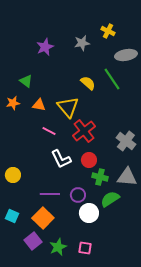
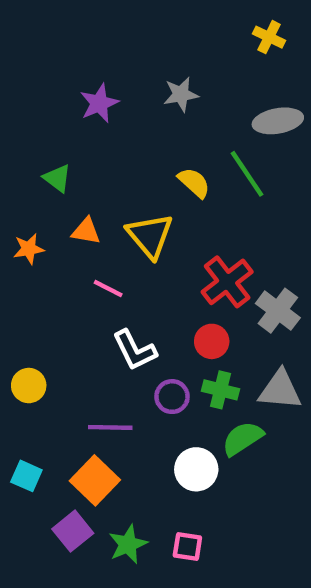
yellow cross: (108, 31) -> (269, 37), moved
orange star: (13, 103) -> (29, 249), moved
red cross: (84, 131) -> (227, 282), moved
red circle: (89, 160) -> (212, 341), moved
purple circle: (78, 195) -> (172, 397), moved

